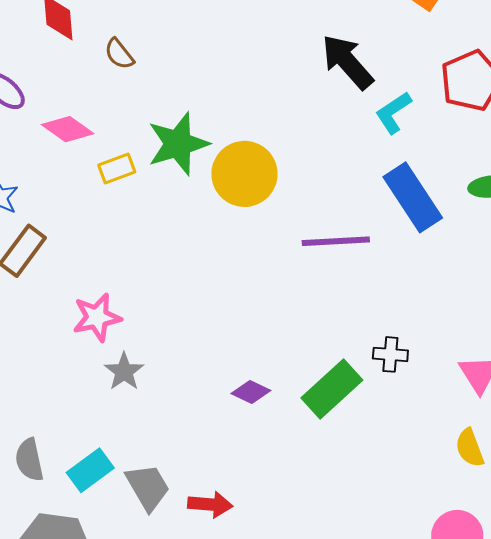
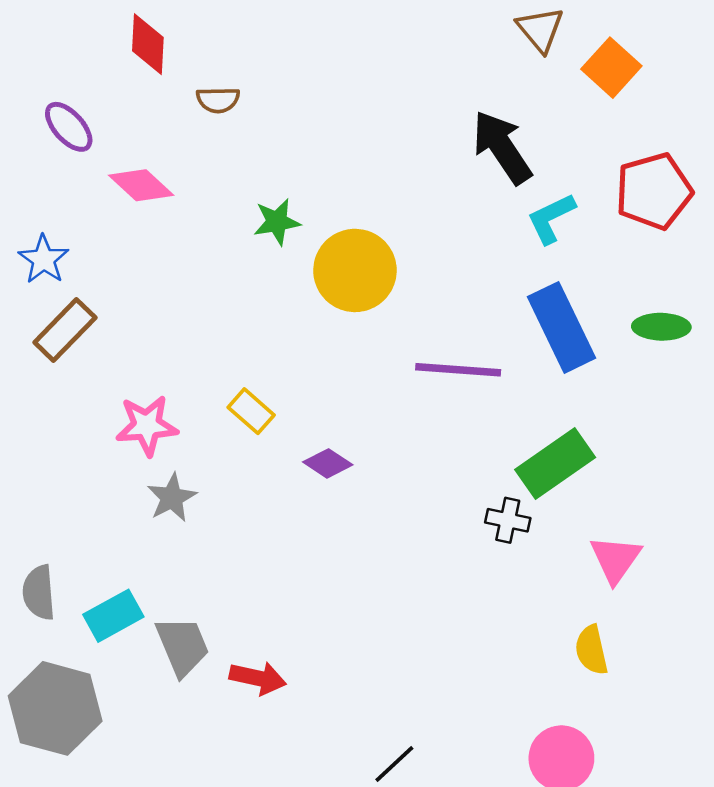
brown semicircle: (119, 54) -> (218, 100), turned -60
green star: (178, 144) -> (277, 222), size x0.6
yellow rectangle: (117, 168) -> (251, 411), moved, turned 54
green rectangle: (332, 389) -> (555, 464), moved
purple diamond: (251, 392) -> (328, 463), moved

